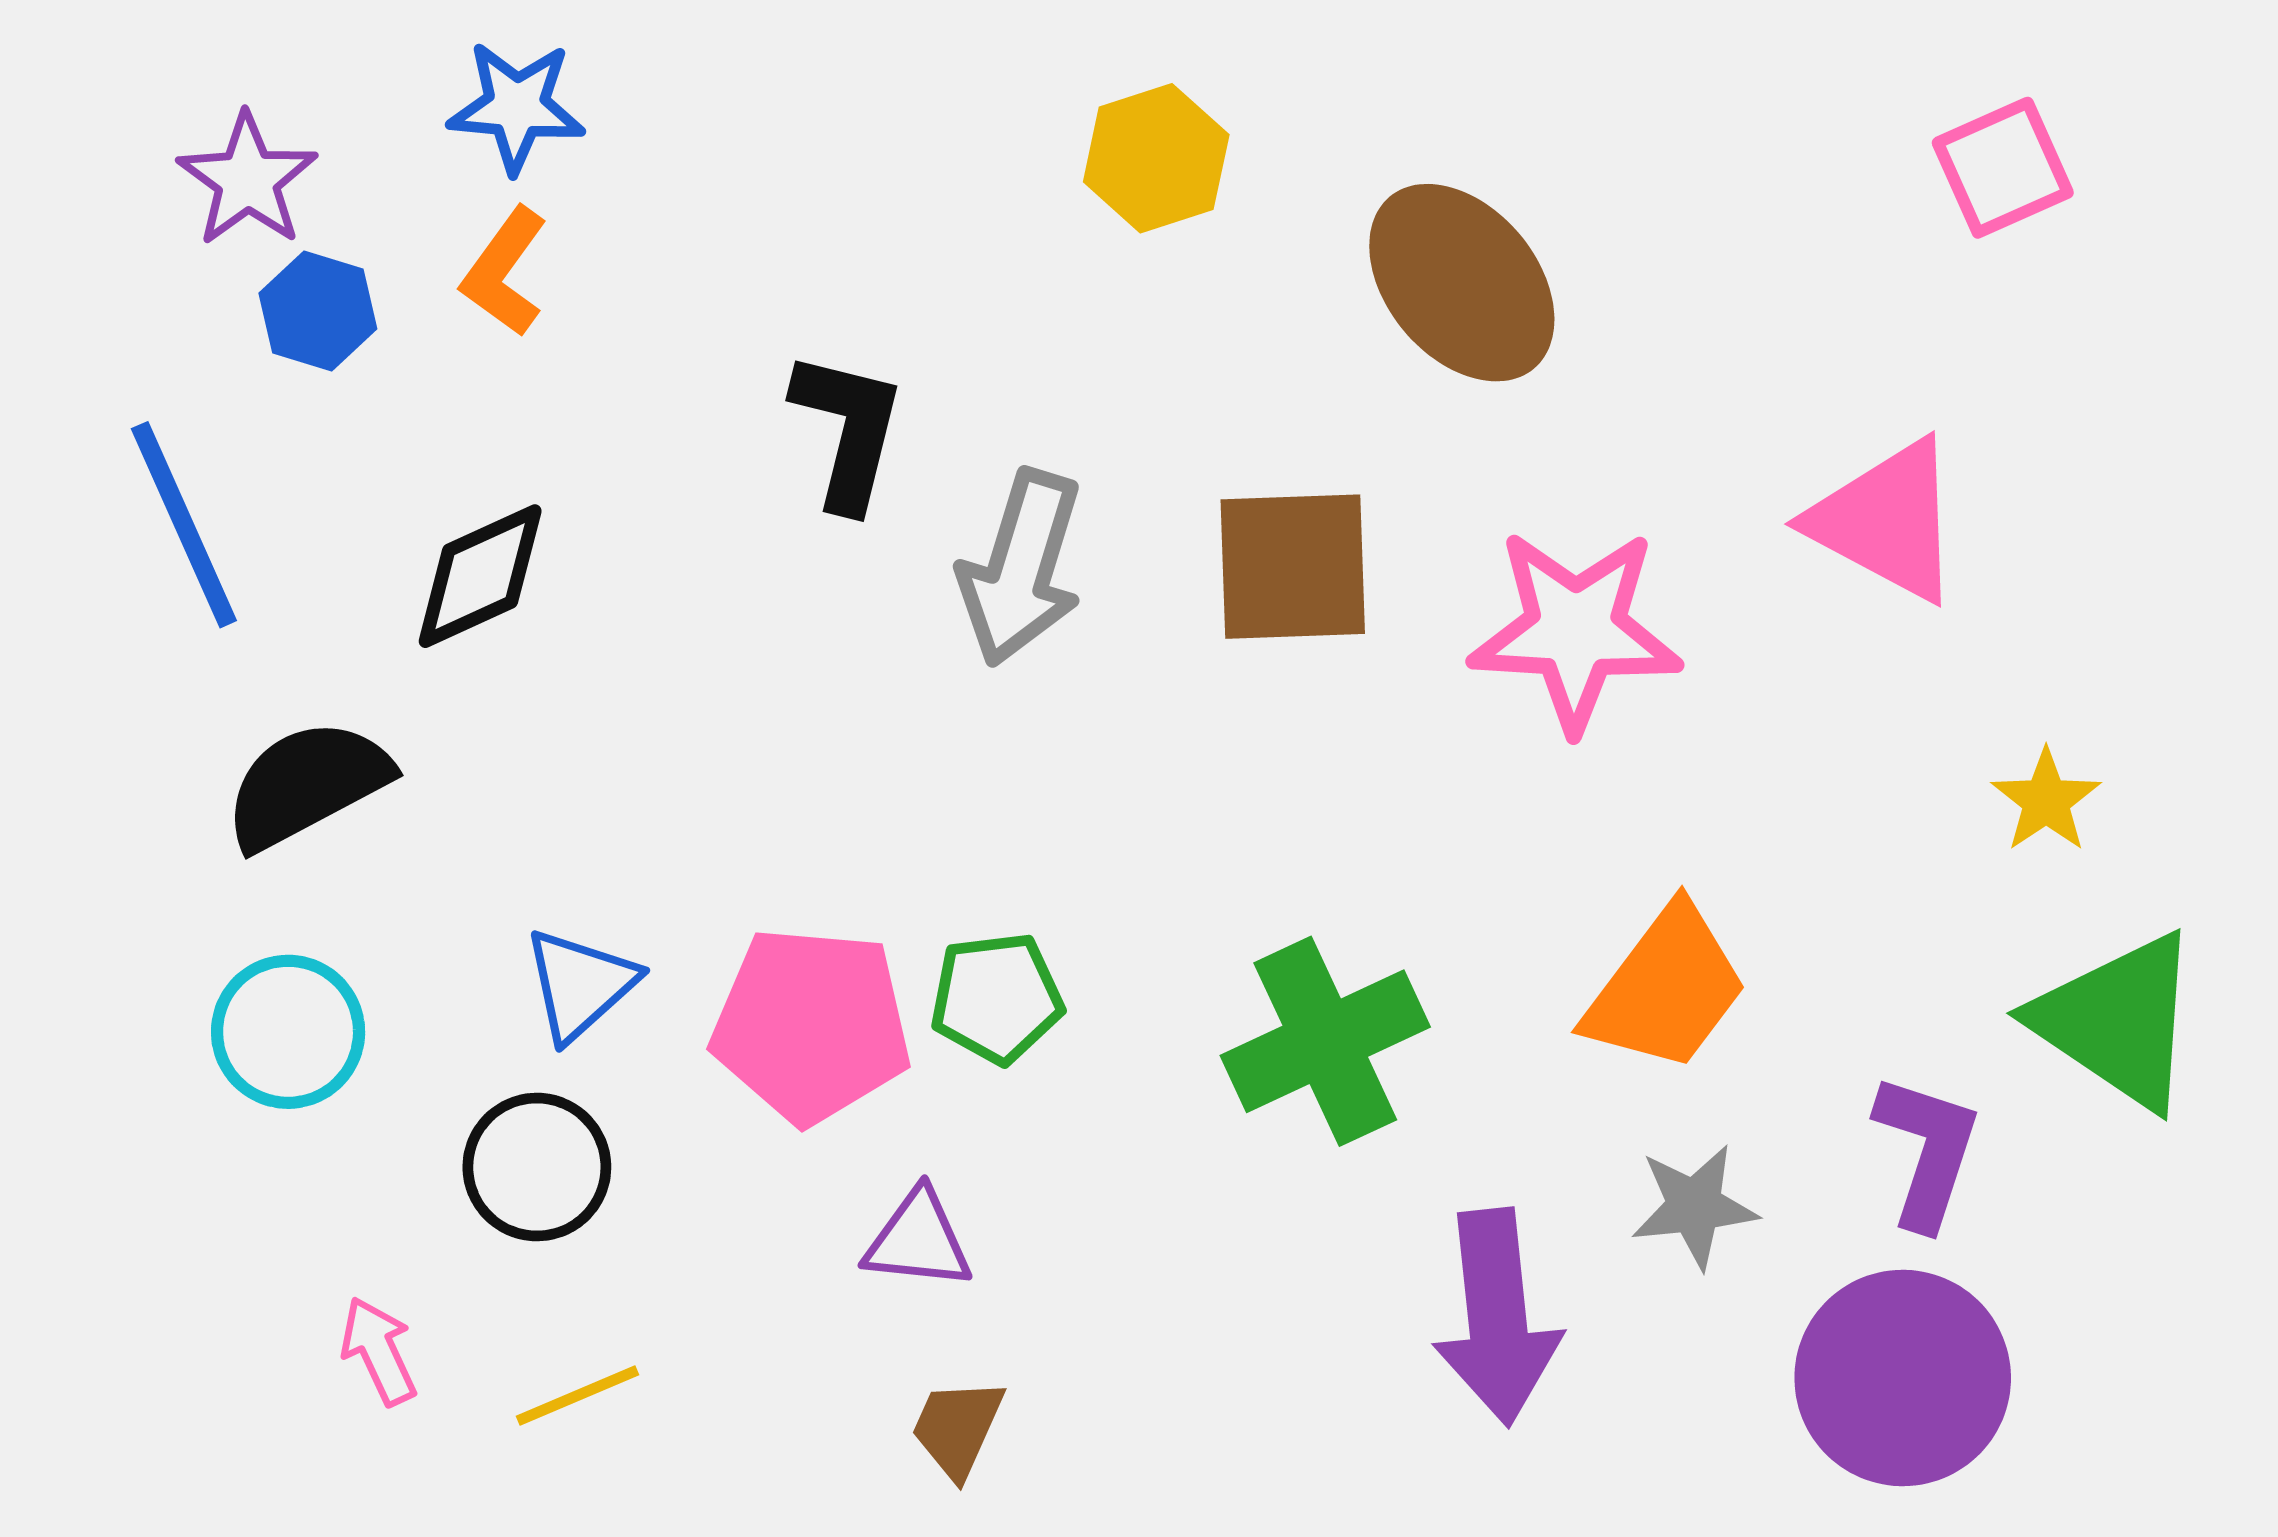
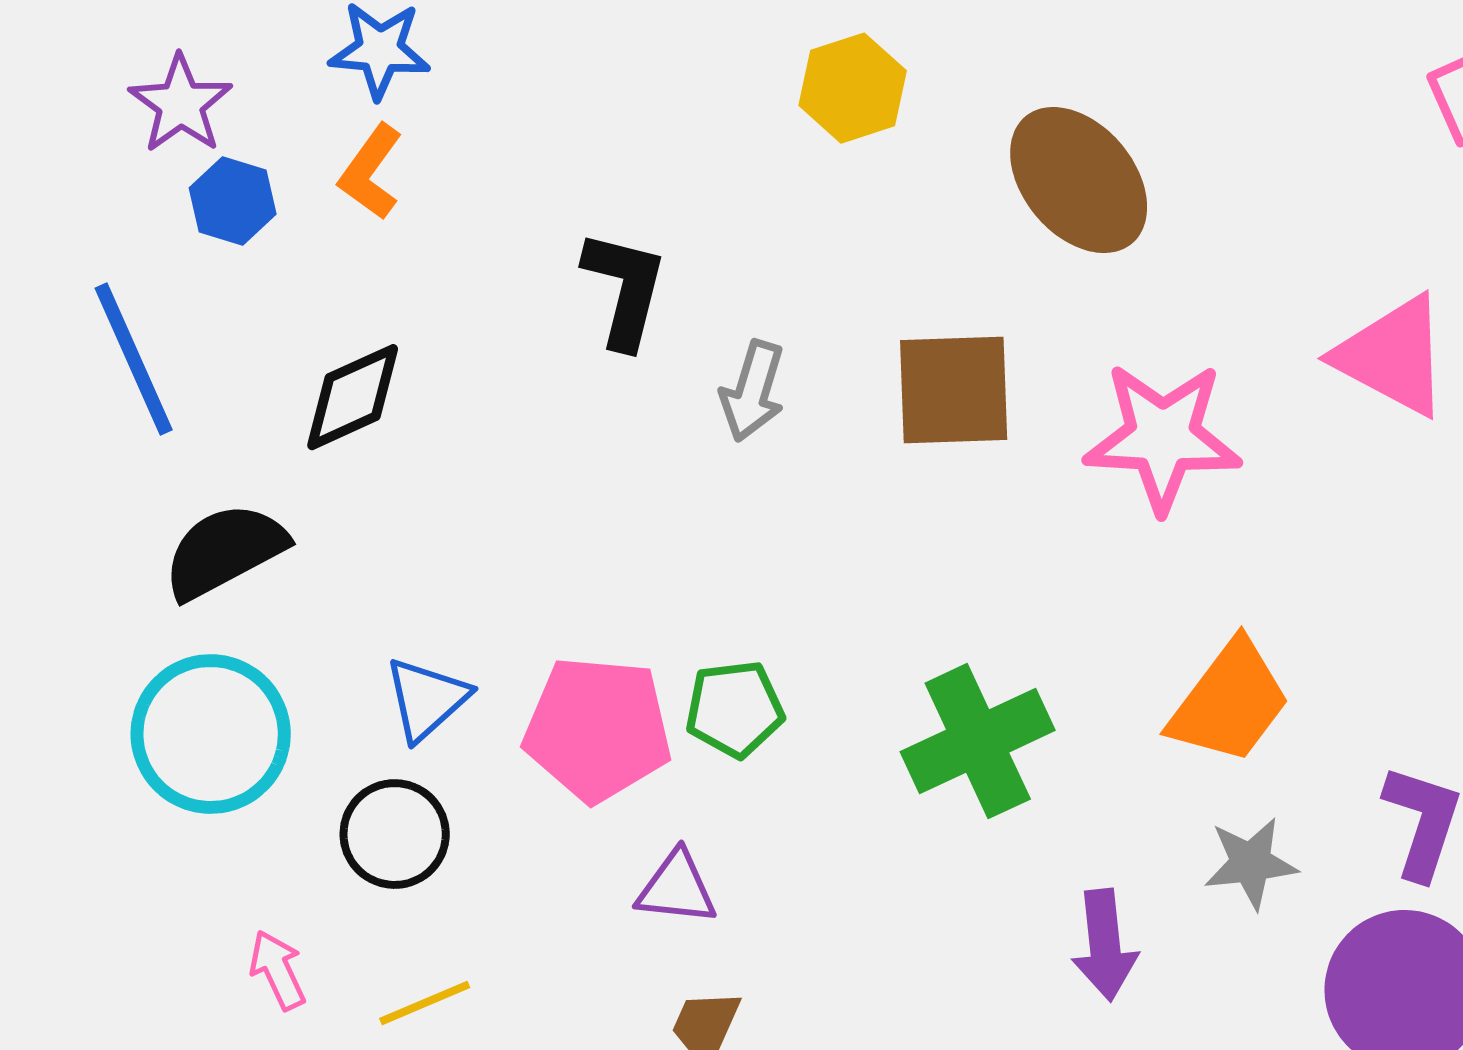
gray arrow: (1021, 568) -> (753, 391), size x0.7
cyan circle: (288, 1032) -> (211, 734), size x1.4
purple arrow: (1497, 1317) -> (1105, 945), size x0.7

